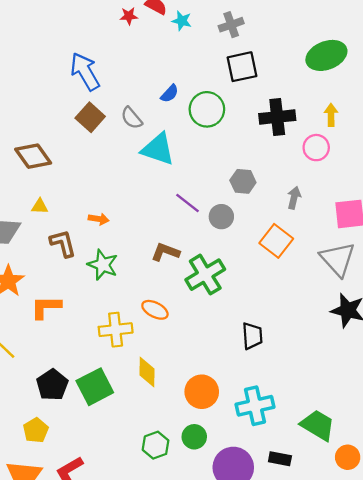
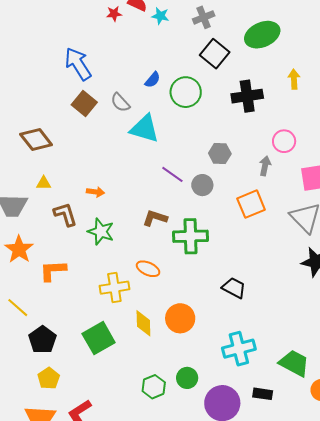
green ellipse: (326, 55) -> (262, 35), moved
black square: (242, 67) -> (215, 54), turned -36
yellow arrow: (331, 115) -> (294, 79), moved
pink circle: (316, 148) -> (284, 141), moved
orange square: (276, 241) -> (251, 204), turned 32
green cross: (205, 275) -> (190, 236), turned 32
black trapezoid: (252, 336) -> (234, 288), turned -55
black pentagon: (52, 385) -> (42, 340), moved
orange circle: (202, 392) -> (180, 318), moved

